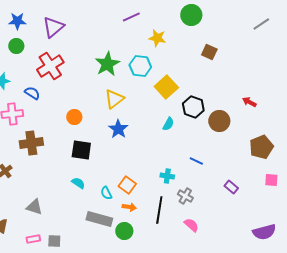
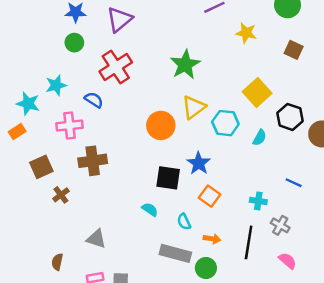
brown square: (209, 52) -> (294, 50), moved
cyan hexagon: (140, 66) -> (225, 123), moved
orange circle: (74, 117) -> (161, 125), moved, size x1.5
blue star: (118, 129) -> (199, 163), moved
black square: (81, 150) -> (168, 178), moved
orange square: (127, 185) -> (210, 196), moved

